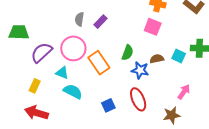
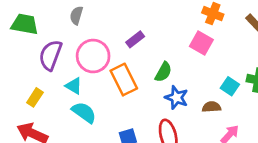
gray semicircle: (79, 19) -> (76, 15), moved
purple rectangle: (100, 22) -> (135, 39), moved
purple semicircle: (41, 53) -> (50, 55), turned -35
brown semicircle: (157, 59) -> (212, 107), moved

